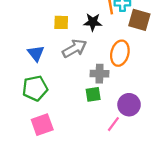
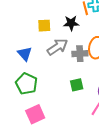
gray cross: (100, 74) -> (80, 54), moved
green pentagon: (35, 88) -> (26, 84), turned -30

